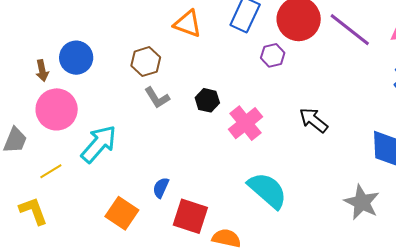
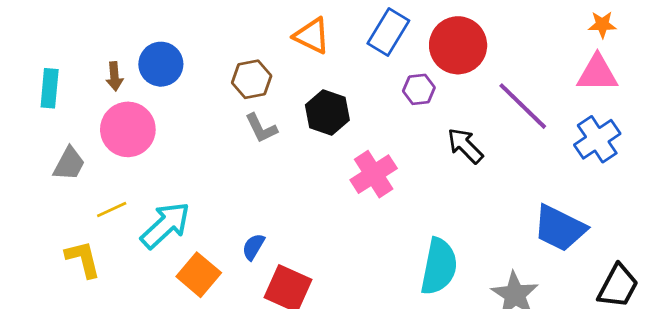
purple line: (350, 30) -> (523, 106), moved
black hexagon: (207, 100) -> (327, 112), moved, size x1.4
black arrow: (313, 120) -> (465, 146), moved
cyan arrow: (99, 144) -> (165, 225), moved
cyan semicircle: (267, 190) -> (439, 267), moved, turned 54

